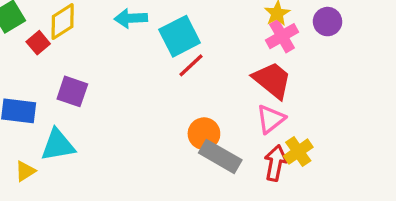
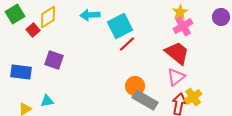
purple circle: (328, 22) -> (221, 17), moved
cyan triangle: (58, 145) -> (47, 101), moved, size x0.6

